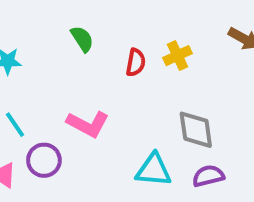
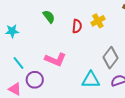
gray diamond: (196, 130) -> (110, 58), turned 50

